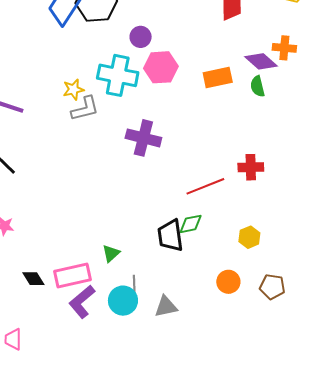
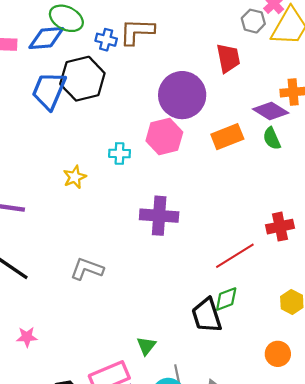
purple circle: (141, 37) -> (182, 95), moved, size x2.0
cyan cross: (118, 75) -> (120, 153), size x0.5
gray L-shape: (85, 109) -> (87, 269), moved, turned -136

